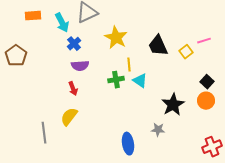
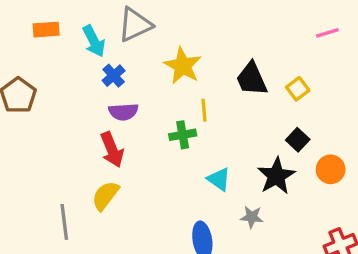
pink line: (204, 41) -> (327, 33), moved
cyan triangle: (140, 81) -> (219, 179), moved
black square: (207, 82) -> (298, 140), moved
red arrow: (73, 89) -> (112, 150), size x1.5

